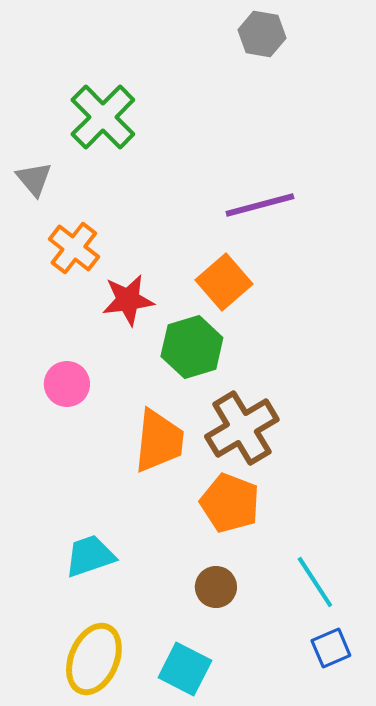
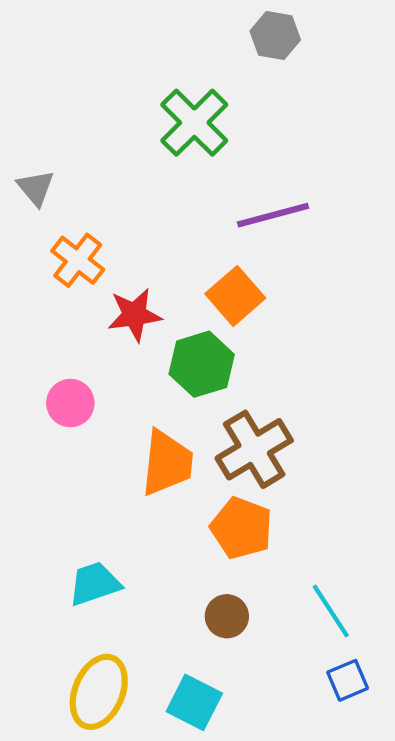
green cross: (103, 117) -> (194, 123), moved

